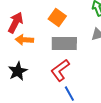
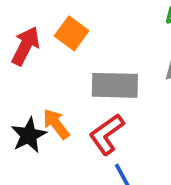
orange square: (57, 18) -> (72, 33), moved
orange arrow: (24, 40) -> (56, 124), moved, turned 48

